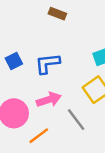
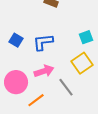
blue square: (14, 61) -> (16, 40), turned -32

